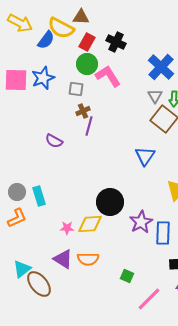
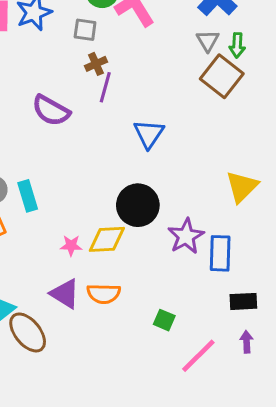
purple semicircle: (54, 141) -> (51, 110), size x1.4
blue triangle: (145, 156) -> (149, 134), moved

